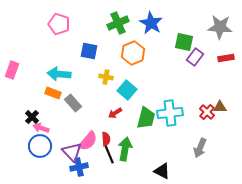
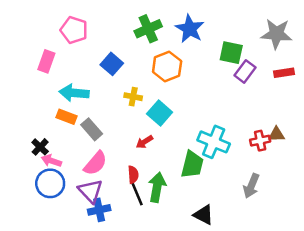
blue square: (89, 51) -> (112, 64), turned 30
pink rectangle: (12, 70) -> (46, 61), moved
red cross: (207, 112) -> (260, 141), turned 35
cyan cross: (170, 113) -> (214, 142), turned 30
green trapezoid: (146, 118) -> (192, 165), moved
pink semicircle: (88, 141) -> (95, 163), moved

